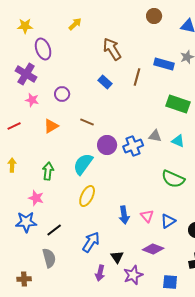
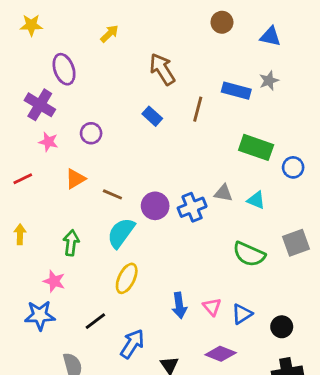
yellow star: (25, 26) -> (31, 25), moved
brown line: (87, 122) -> (112, 194), moved
black line: (54, 230) -> (95, 321), moved

